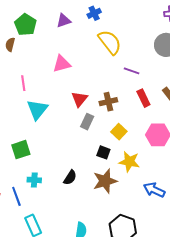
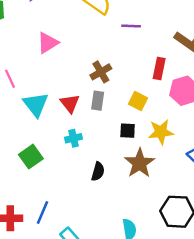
red rectangle: (143, 98) -> (159, 69), moved, turned 54
red triangle: (79, 99) -> (70, 103), moved
brown cross: (108, 102) -> (101, 72), moved
cyan cross: (34, 180) -> (74, 138), moved
blue line: (16, 196) -> (42, 212), turned 60

